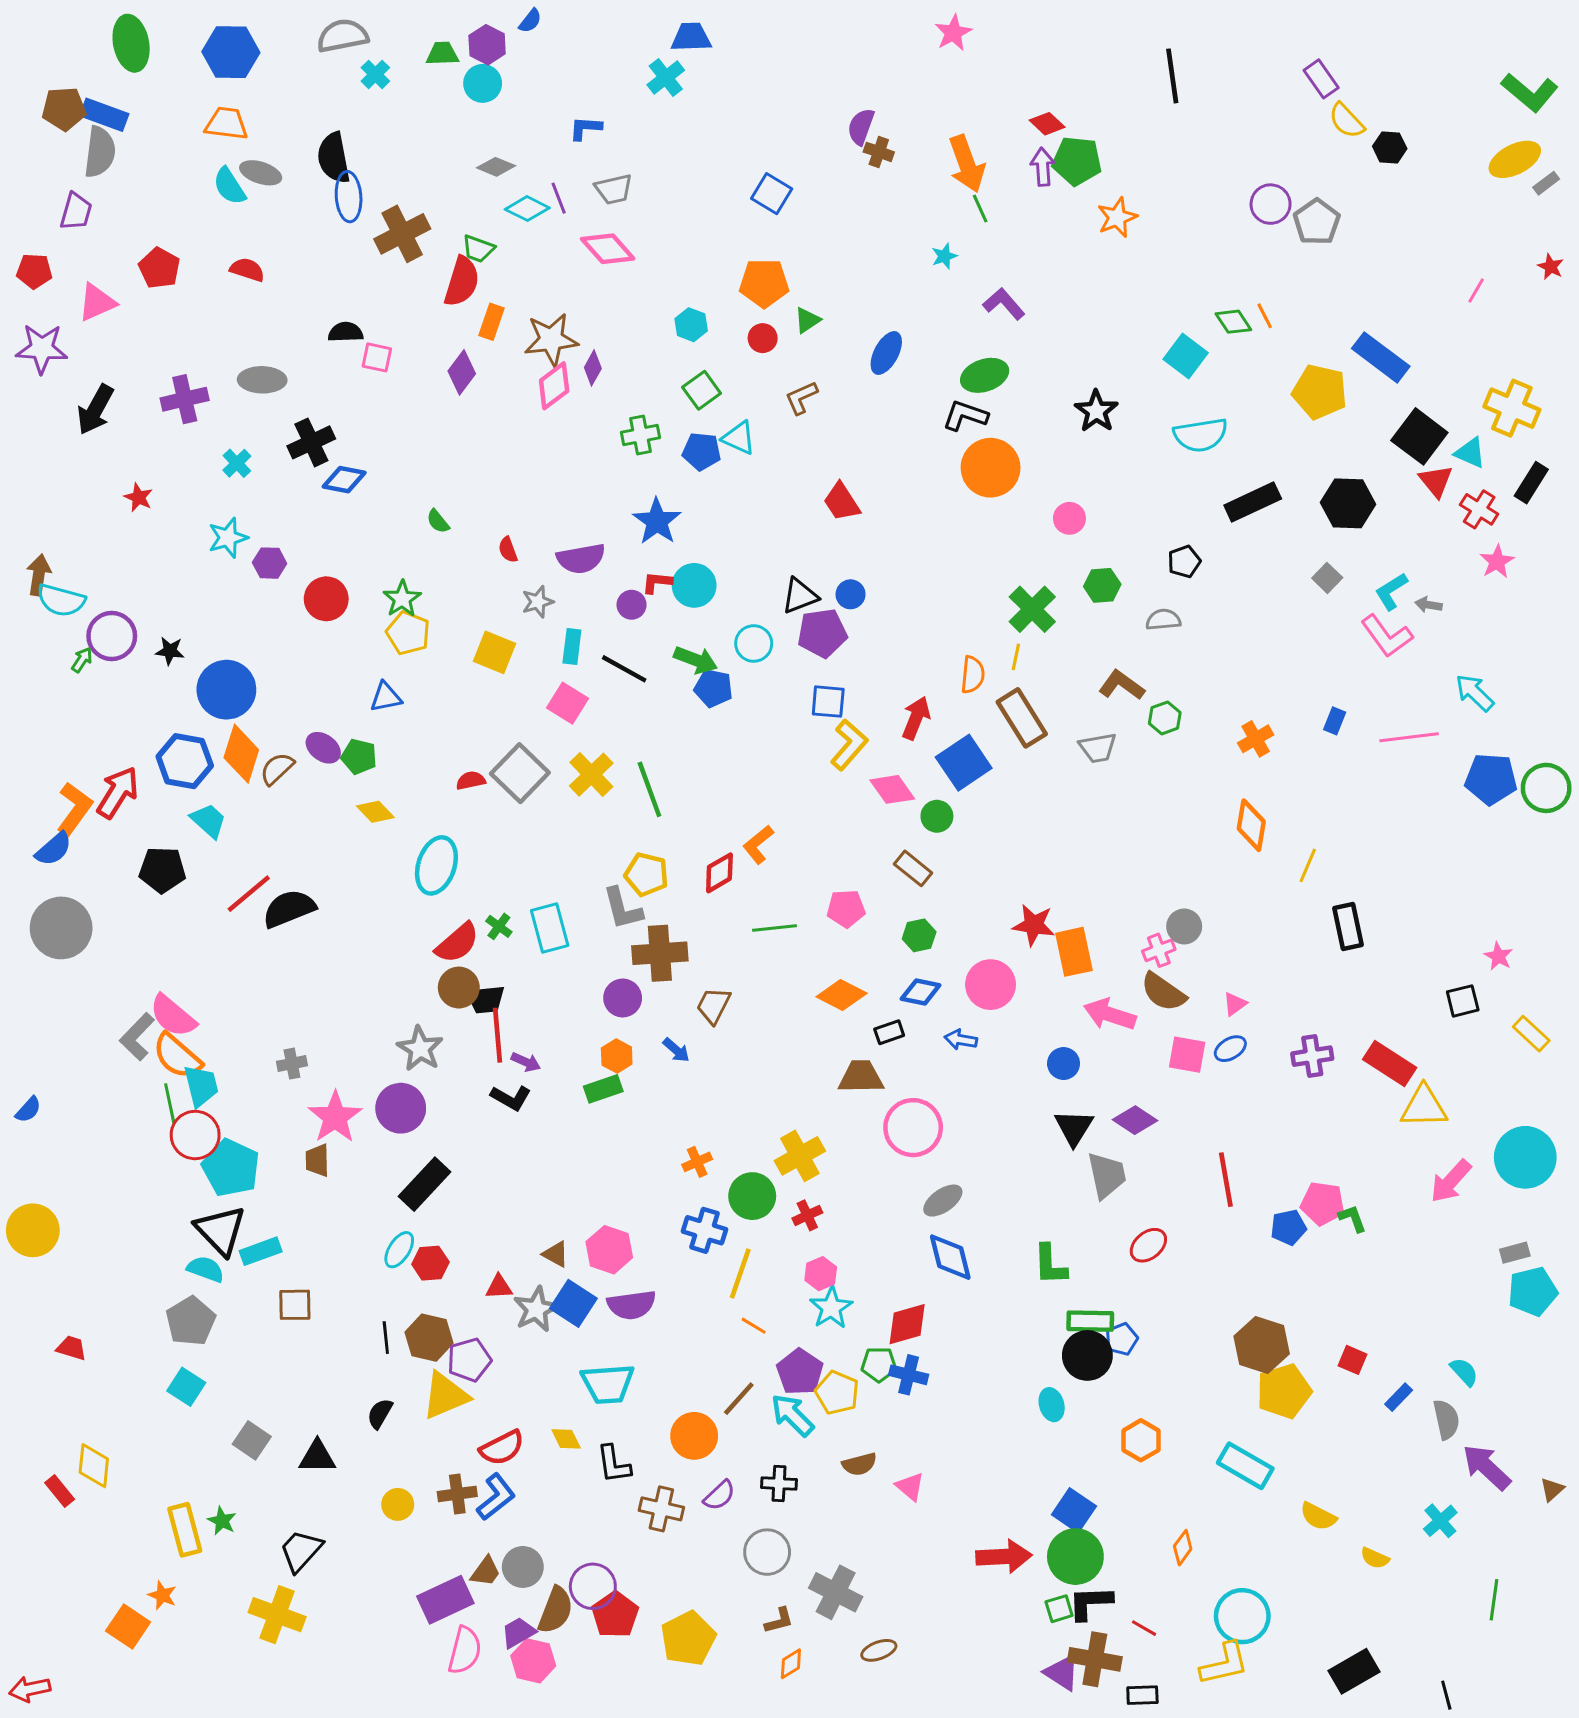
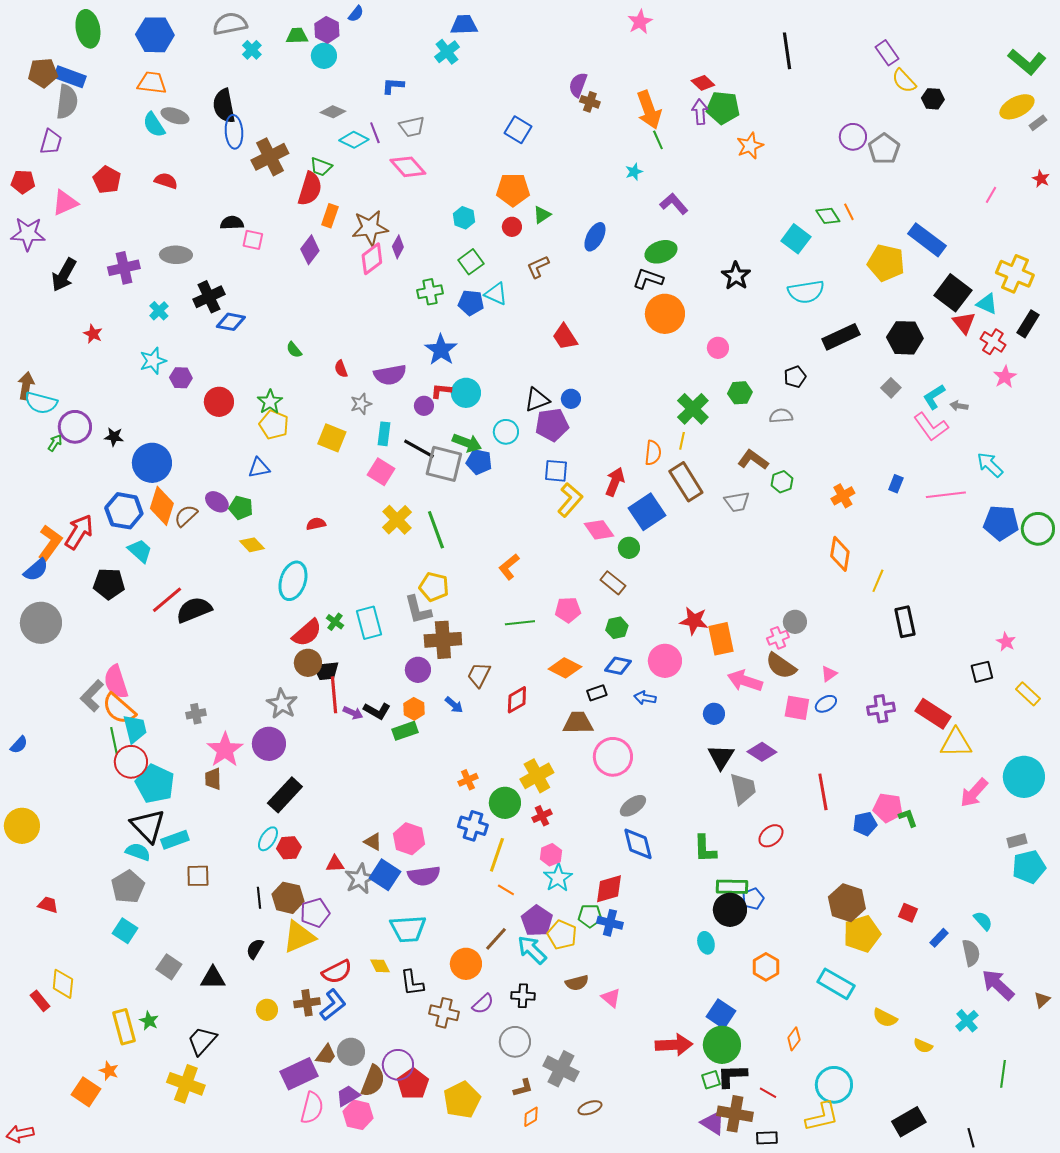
gray square: (520, 773) -> (444, 464), moved, turned -30
red diamond: (719, 873) -> (517, 700), moved
pink semicircle: (173, 1016) -> (116, 682), turned 32
black L-shape: (511, 1098) -> (377, 711), moved

